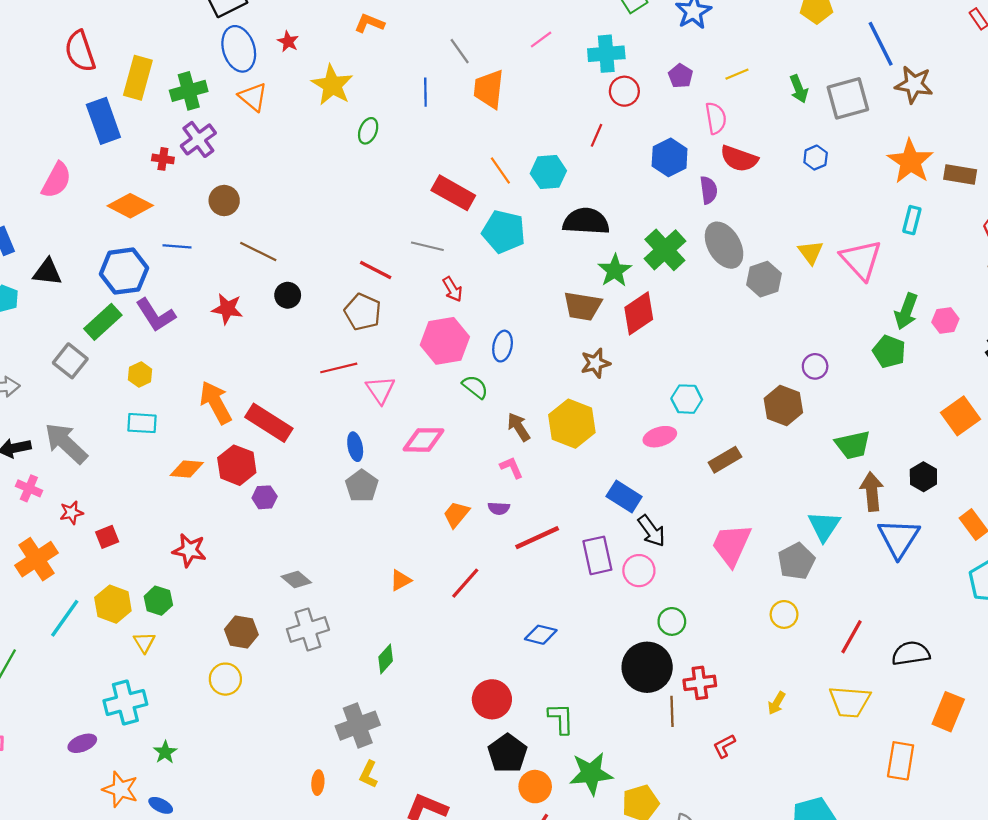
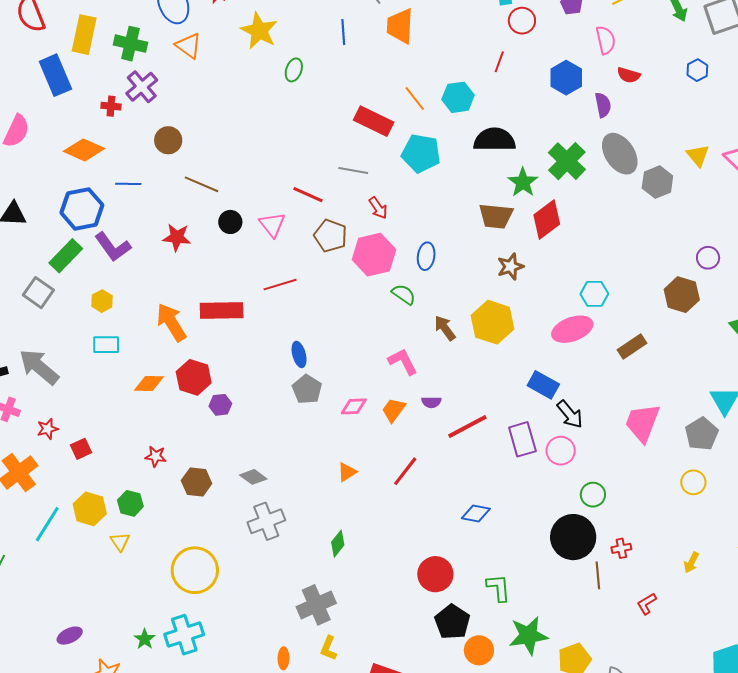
green cross: (189, 91) -> (130, 44), turned 32
red semicircle: (739, 159) -> (629, 75), size x0.7
brown pentagon: (363, 312) -> (330, 236), moved
pink triangle: (380, 390) -> (272, 225), moved
red rectangle: (269, 423) -> (222, 311), moved, turned -30
pink ellipse: (660, 437) -> (572, 329), size x1.4
pink diamond: (424, 440) -> (354, 406), moved, size x0.7
pink L-shape: (512, 468) -> (403, 362), moved, size x1.4
red star: (189, 550) -> (156, 456), size x0.7
brown hexagon: (241, 632) -> (197, 482), moved
yellow circle: (225, 679) -> (195, 570), size x1.6
red cross: (700, 683) -> (621, 548), size x0.7
cyan cross: (125, 702) -> (184, 635), moved

